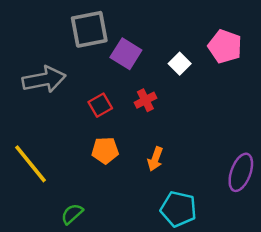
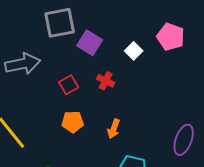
red cross: (145, 100) -> (106, 81), turned -36

